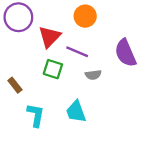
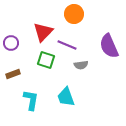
purple circle: (18, 17) -> (11, 43), moved, size x0.6
brown rectangle: (15, 85) -> (13, 74), turned -72

